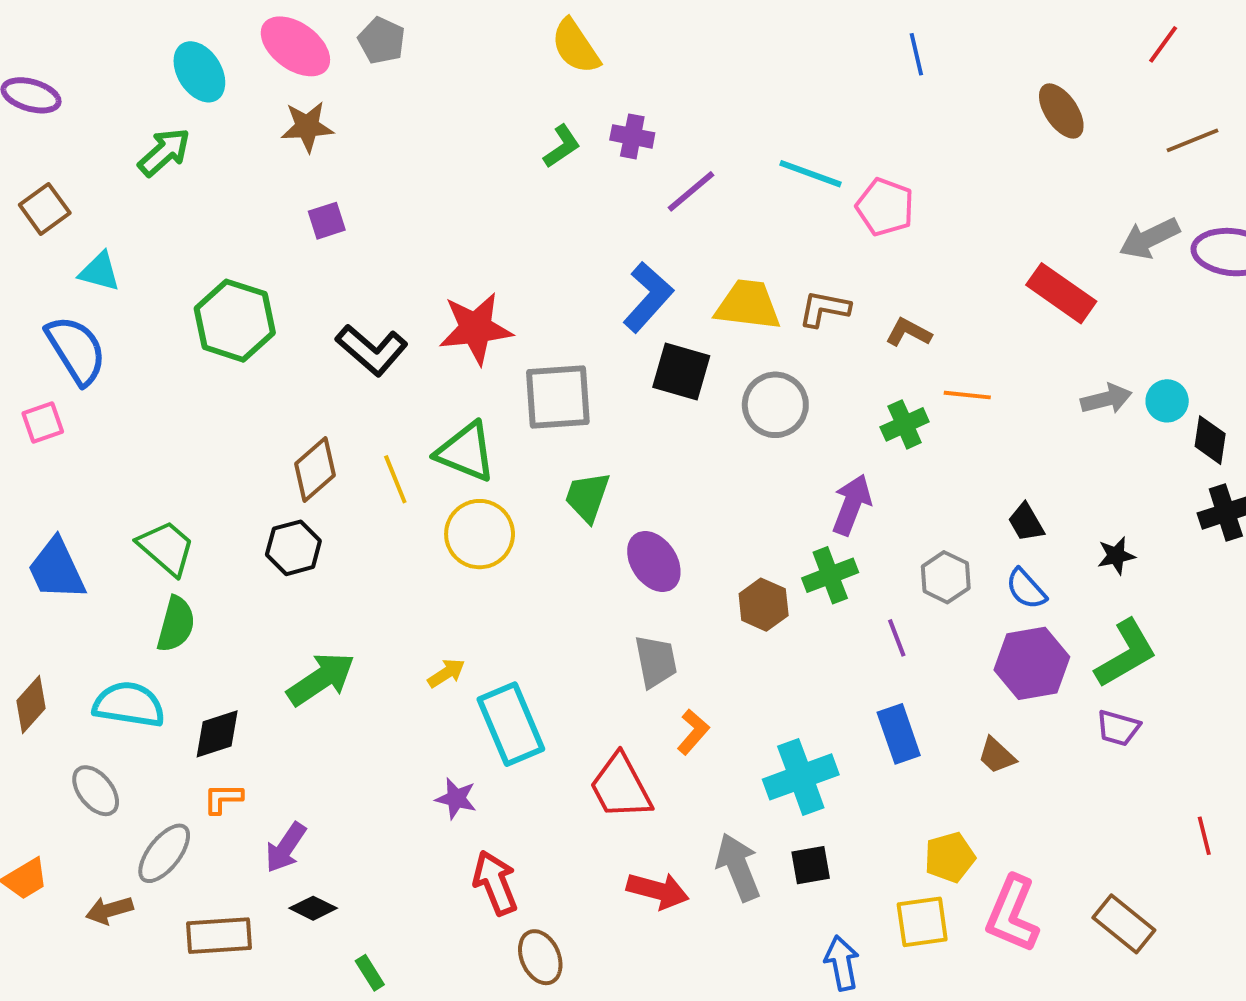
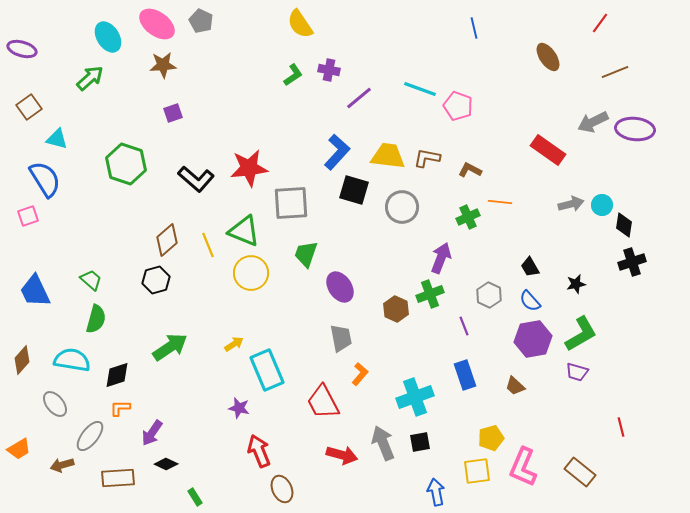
green trapezoid: (166, 548) -> (91, 280), size x0.7

